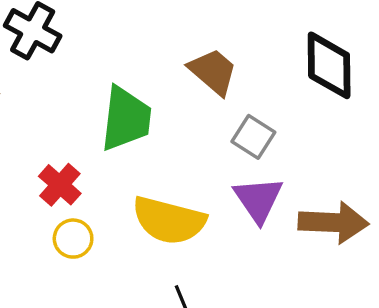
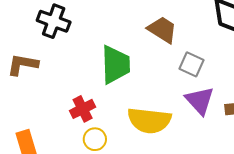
red cross: (60, 185) -> (83, 109), turned 30

